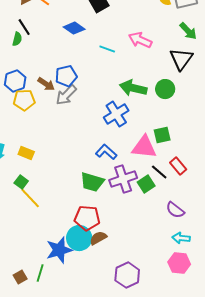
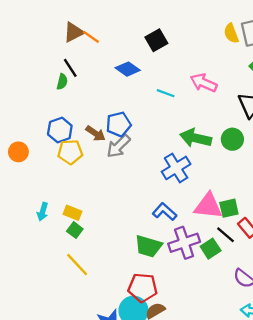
green square: (162, 135) -> (229, 208), moved
green square: (21, 182) -> (75, 230), moved

